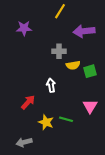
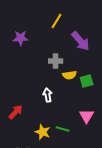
purple arrow: (84, 31) -> (81, 41), turned -125
red arrow: (28, 102) -> (16, 112), moved

